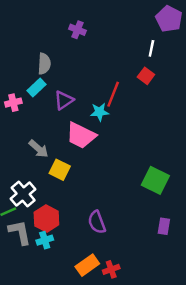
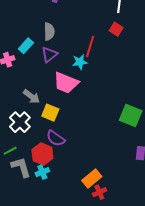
gray semicircle: (44, 64) -> (49, 32), moved
white cross: (23, 194) -> (20, 122), moved
purple semicircle: (97, 222) -> (56, 138), moved, turned -30
orange rectangle: (87, 265) -> (92, 179), moved

